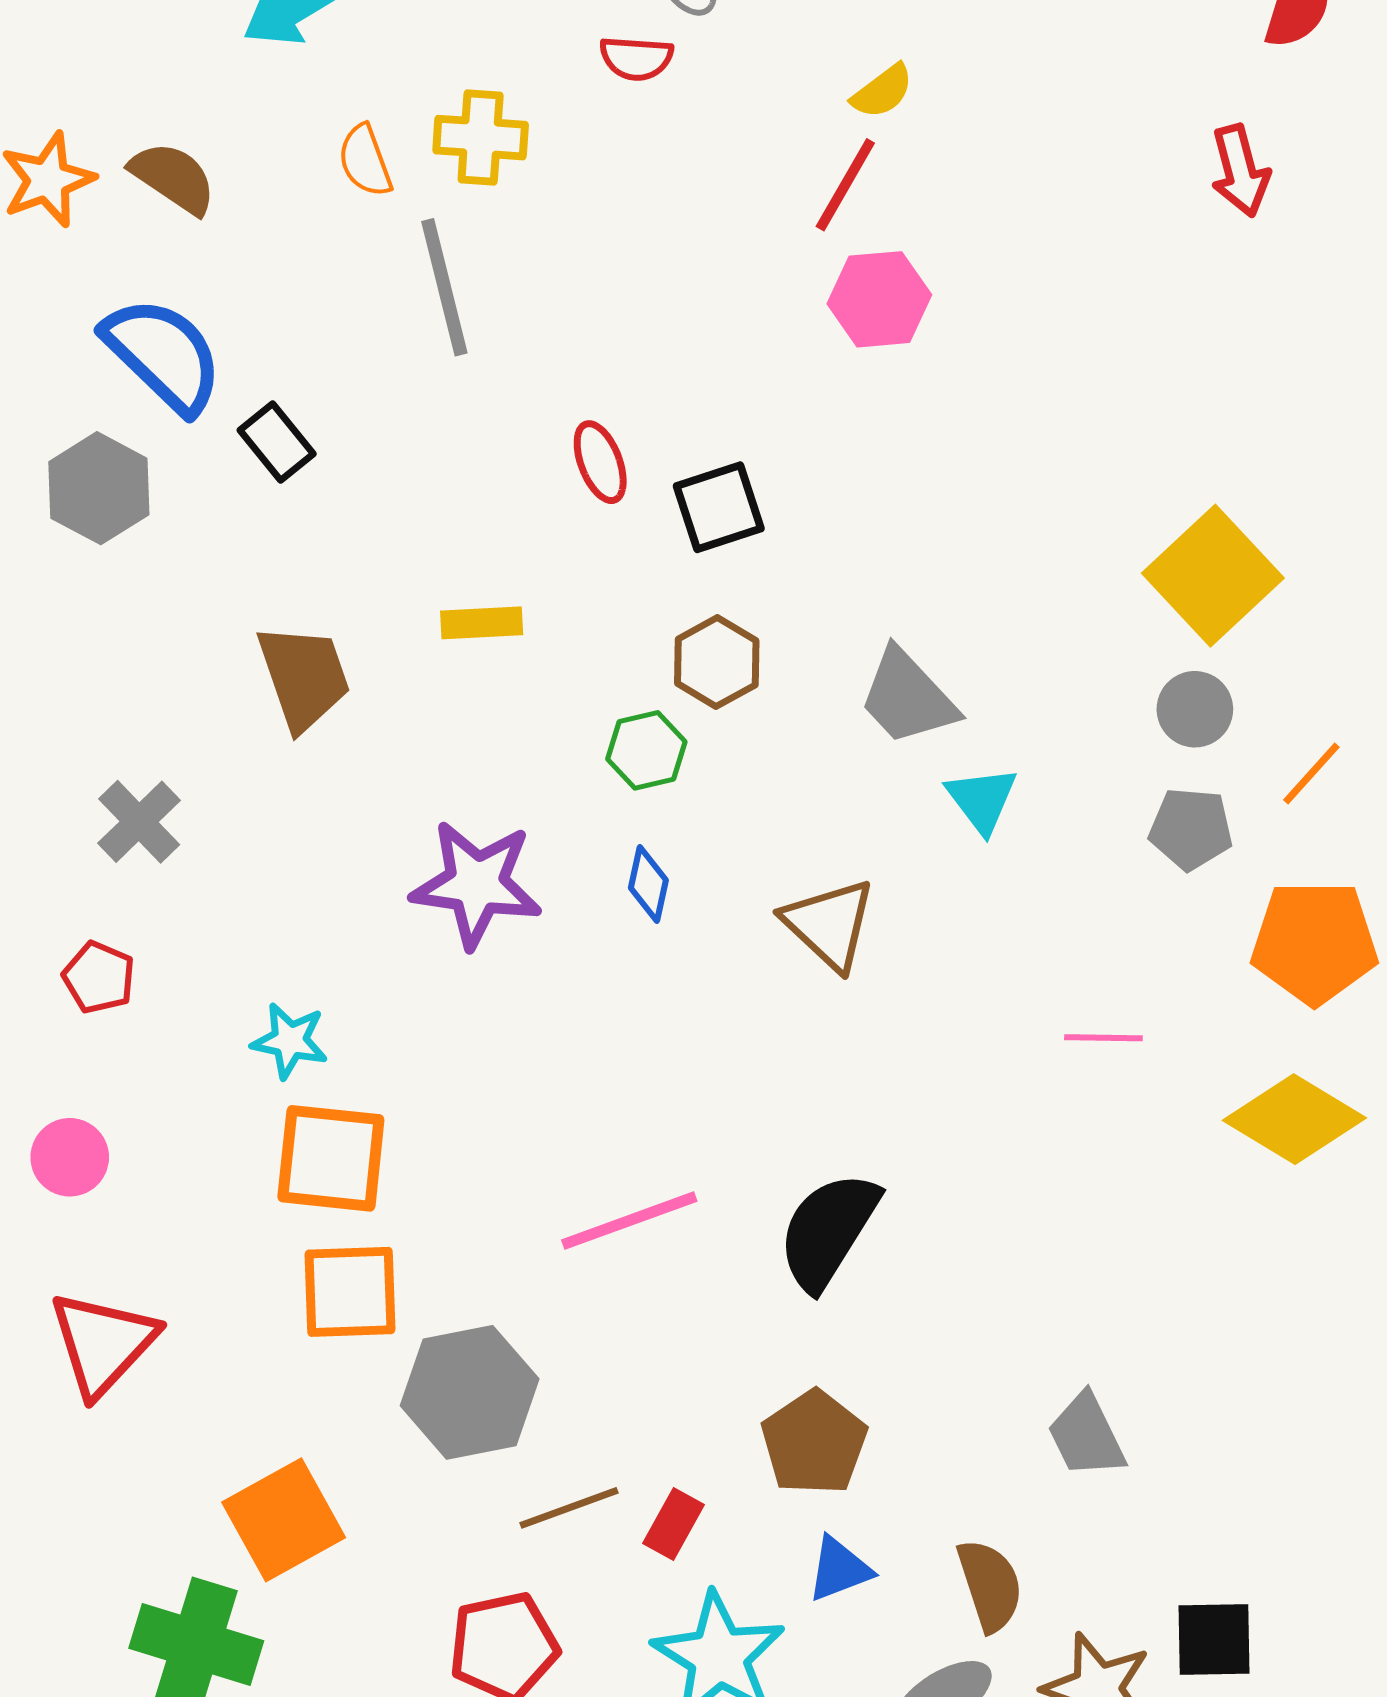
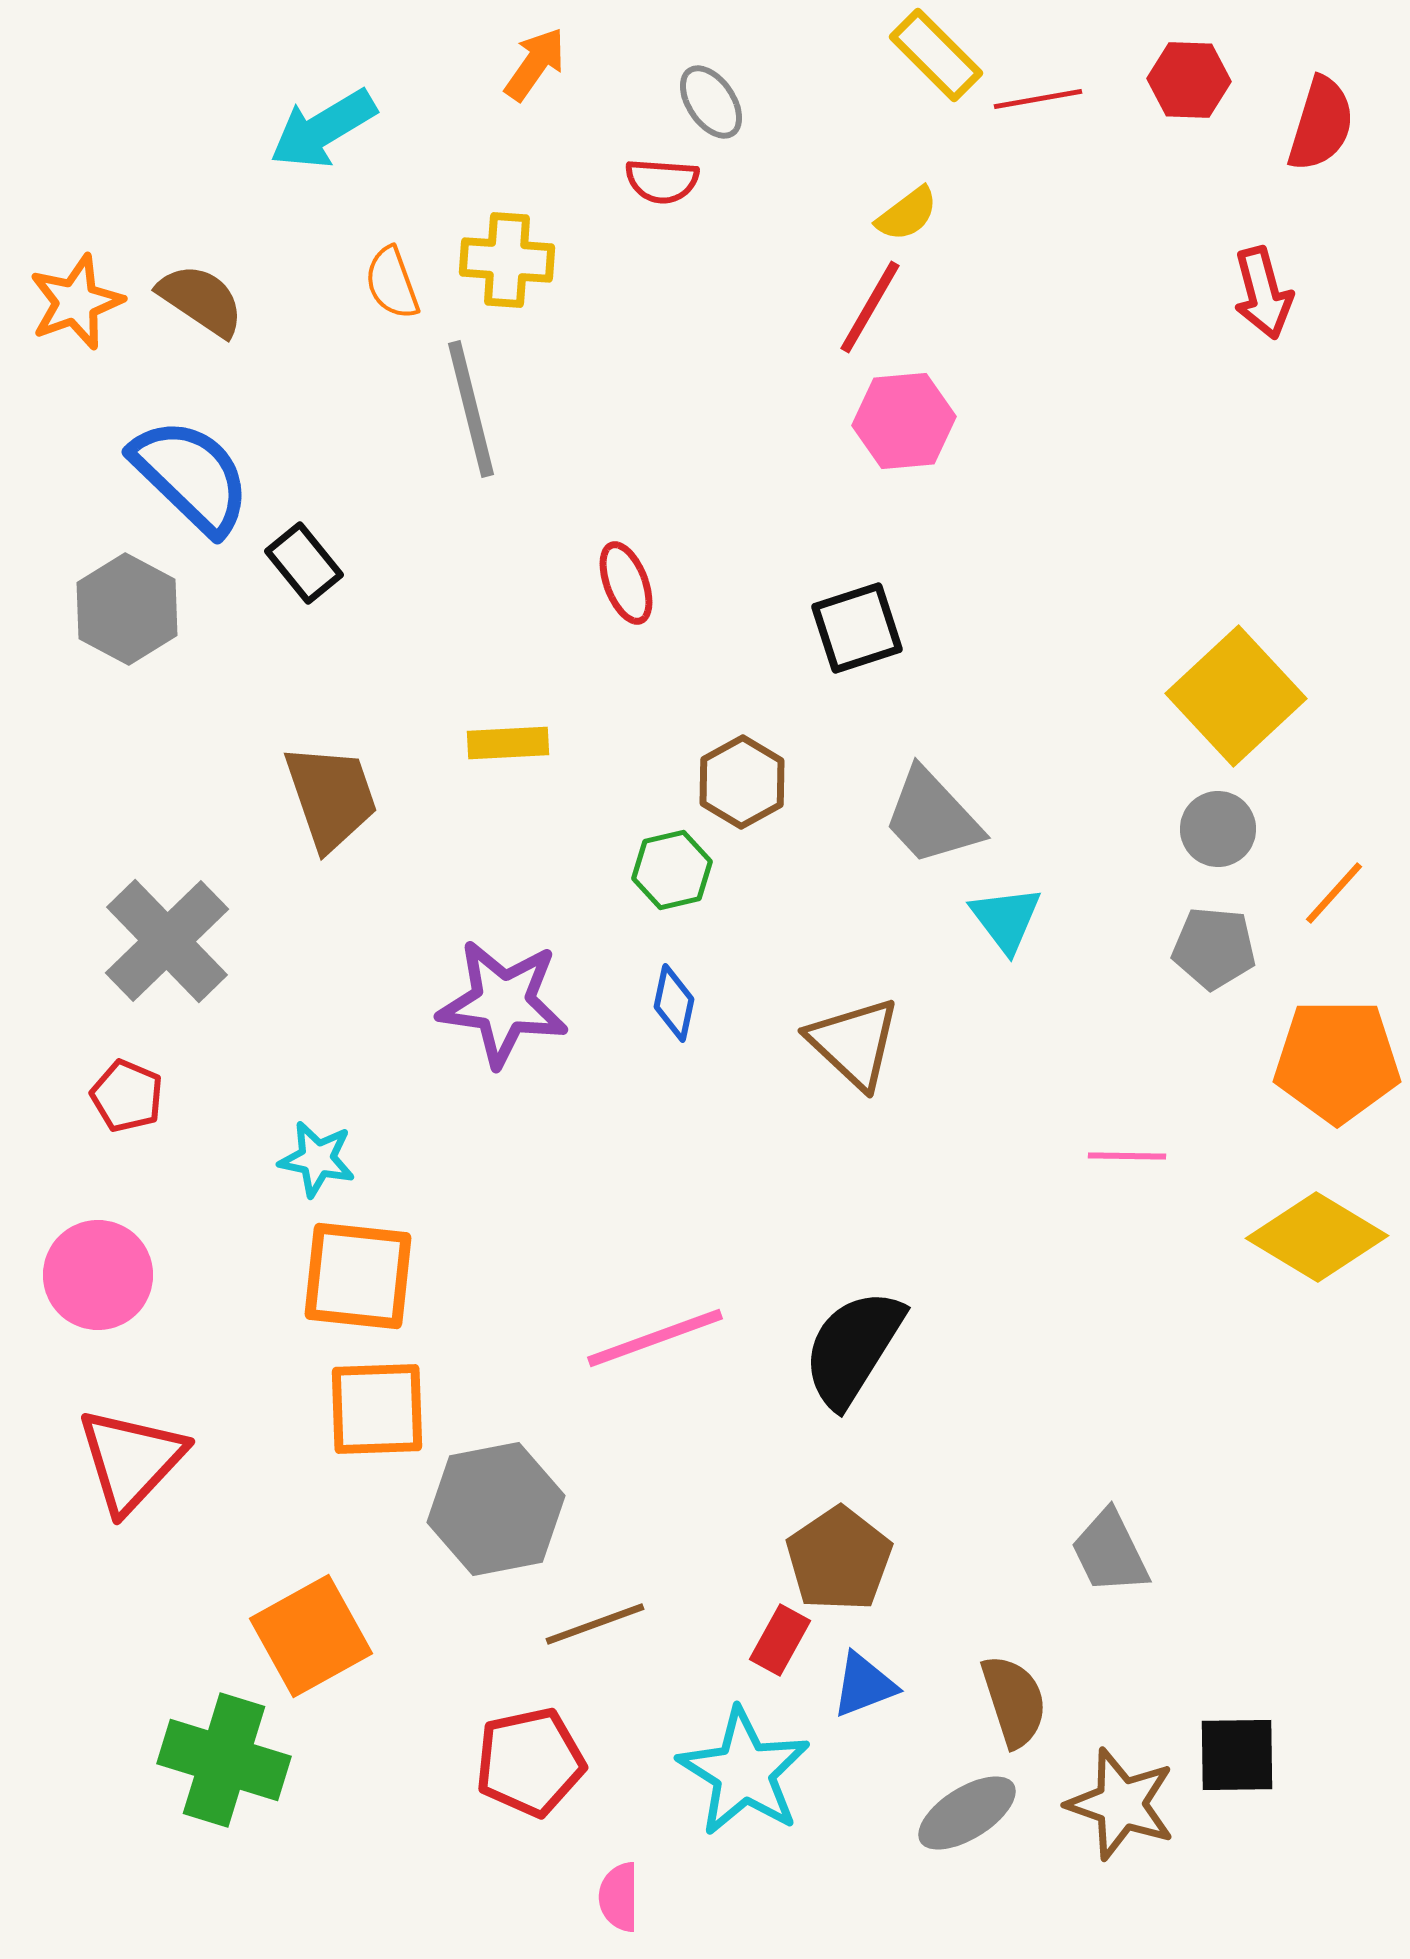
black square: (719, 507) -> (857, 628), moved
gray cross: (139, 822) -> (167, 941), size x1.5
pink circle: (70, 1157) -> (98, 1275), size x1.4
red rectangle: (673, 1524) -> (780, 1640), moved

